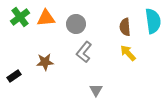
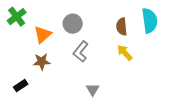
orange triangle: (46, 18) -> (43, 35), moved, turned -36
black rectangle: (14, 76) -> (21, 86), moved

